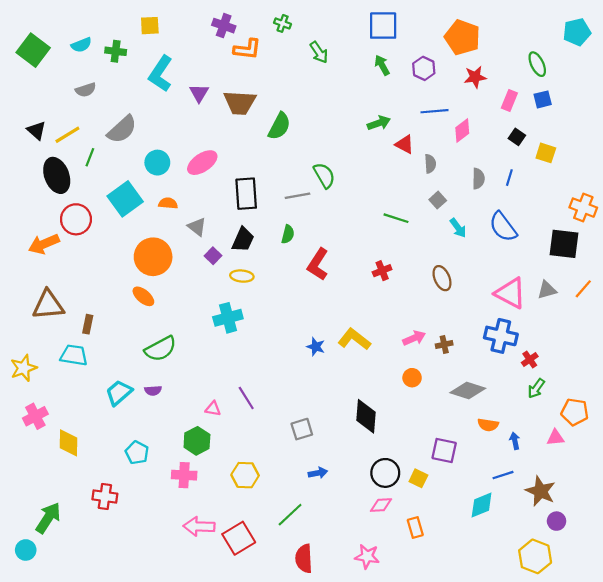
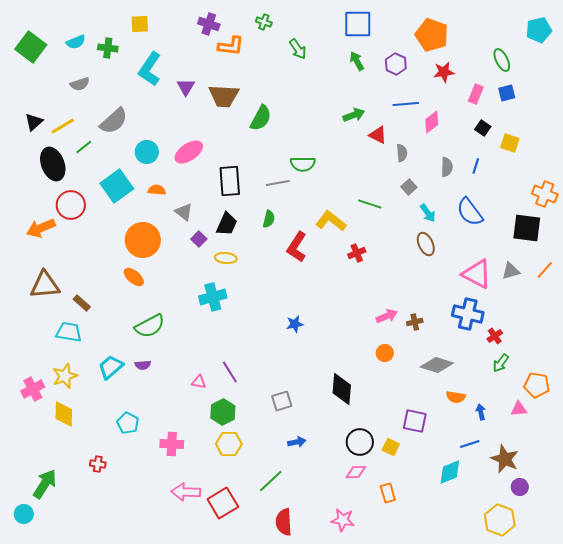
black triangle: (36, 130) -> (34, 122), turned 36
green line: (90, 157) -> (84, 147), turned 30
green semicircle: (324, 175) -> (303, 164), turned 120
brown ellipse: (442, 278) -> (426, 244), moved
brown rectangle: (88, 324) -> (82, 303), turned -60
yellow L-shape: (354, 339) -> (331, 221), moved
blue star: (316, 347) -> (295, 324), turned -30
yellow star: (24, 368) -> (65, 376), moved
green hexagon: (197, 441) -> (223, 412), moved
red cross: (105, 496) -> (98, 464), size x0.7

